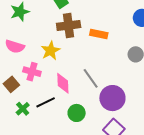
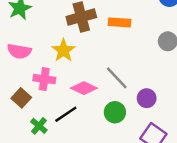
pink diamond: (63, 83) -> (84, 88), turned -55
purple circle: (112, 98) -> (147, 98), size x0.6
green circle: (77, 113) -> (115, 112), moved

